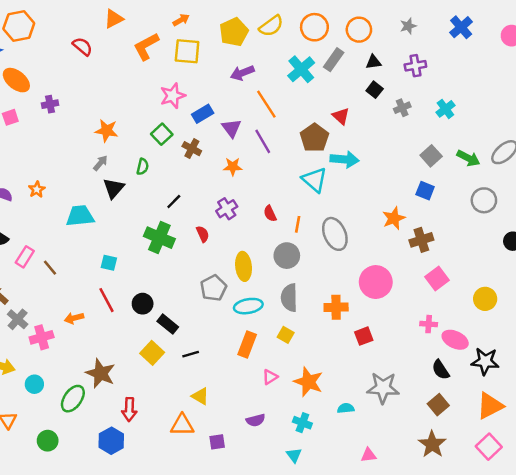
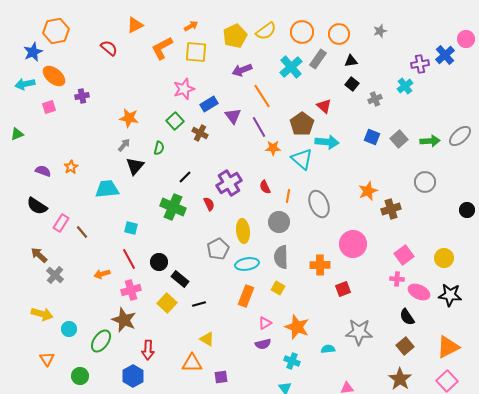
blue cross: (461, 27) -> (445, 55), moved
purple cross: (415, 66) -> (420, 64), moved
cyan cross: (445, 109) -> (405, 86), moved
green arrow: (468, 158) -> (430, 141), turned -30
orange star: (233, 167) -> (273, 148), moved
blue square: (425, 191) -> (372, 137), moved
gray circle: (484, 200) -> (425, 182), moved
purple cross: (227, 209) -> (229, 183), size x1.4
pink square: (437, 278) -> (404, 255), moved
pink cross: (42, 337) -> (131, 290), moved
black star: (485, 361) -> (450, 295), moved
purple semicircle: (256, 420) -> (263, 344), moved

